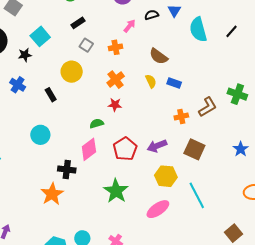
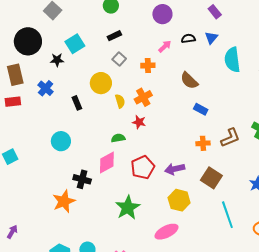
yellow semicircle: (151, 81) -> (120, 101), moved
cyan line: (197, 195) -> (227, 215), moved

